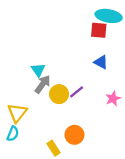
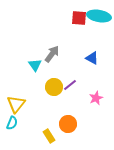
red square: (99, 30) -> (79, 18), moved
gray arrow: (43, 84) -> (52, 54), moved
pink star: (113, 99) -> (96, 98), moved

